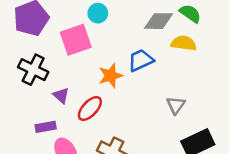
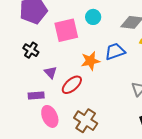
cyan circle: (98, 13) -> (93, 17), moved
black cross: (33, 70) -> (31, 50), size x0.7

